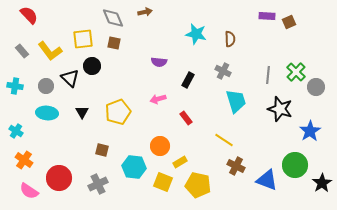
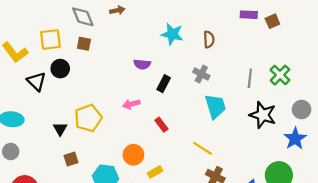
purple semicircle: (159, 62) -> (142, 64), moved
gray circle: (46, 86) -> (11, 152), moved
gray circle: (316, 87) -> (302, 110), moved
black triangle: (82, 112) -> (60, 129), moved
brown square: (102, 150) -> (71, 159), turned -32

